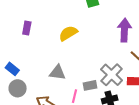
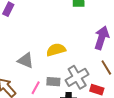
yellow semicircle: (68, 33) -> (56, 50), moved

